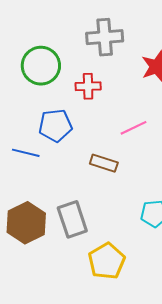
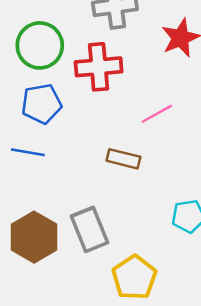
red cross: (88, 86) -> (99, 67), size x1.5
blue pentagon: (55, 126) -> (42, 104), moved

